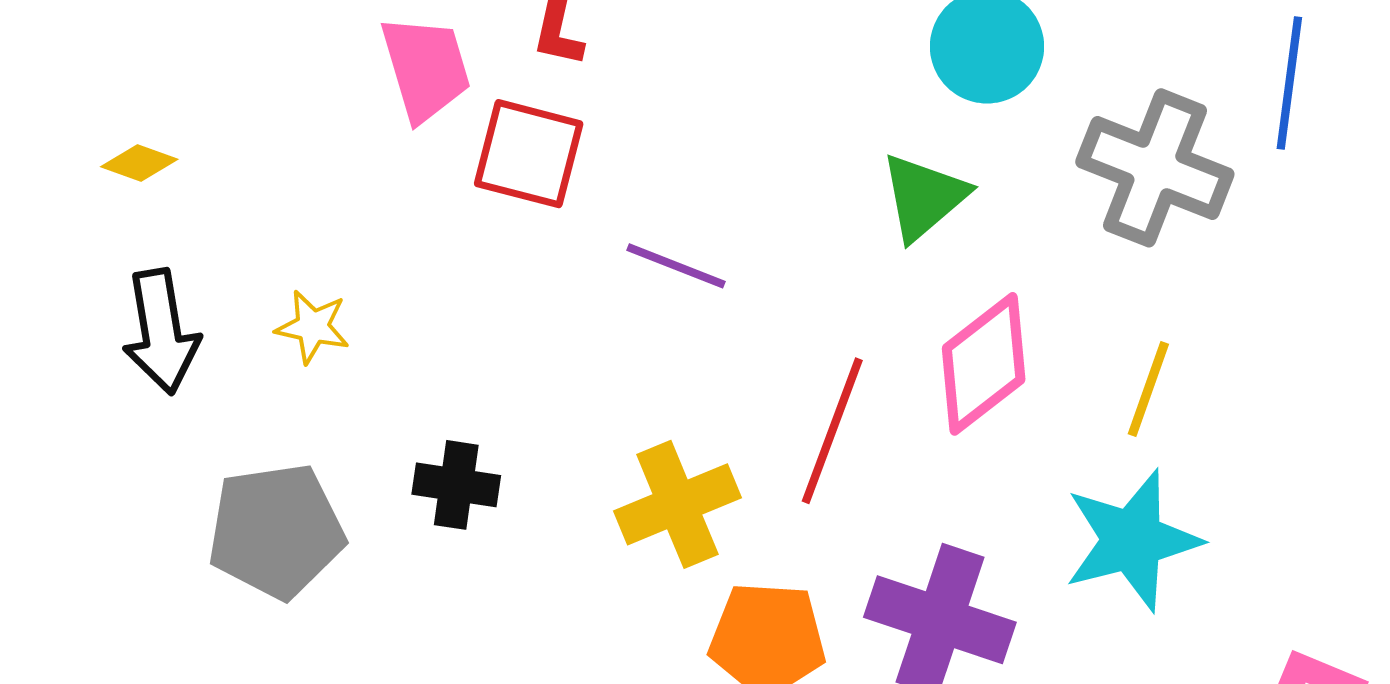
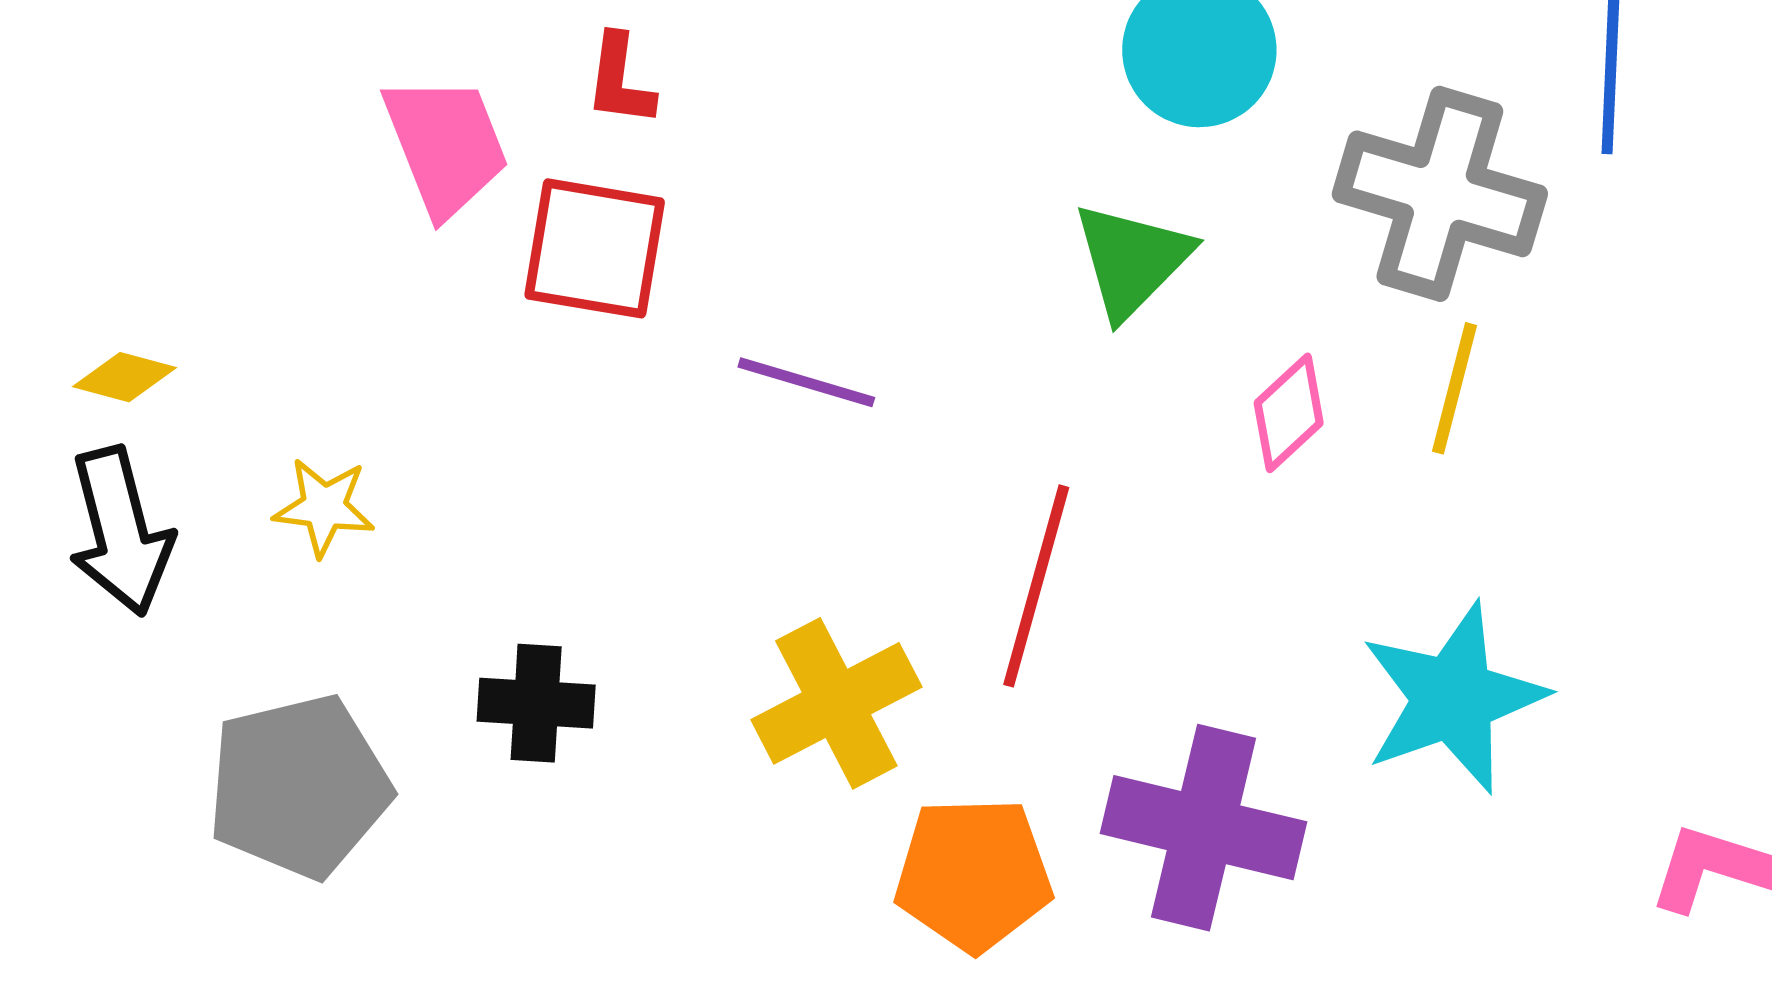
yellow diamond: (139, 163) -> (125, 377), moved
pink diamond: (984, 364) -> (1289, 413), moved, size x0.6
yellow line: (1148, 389) -> (1454, 388), moved

